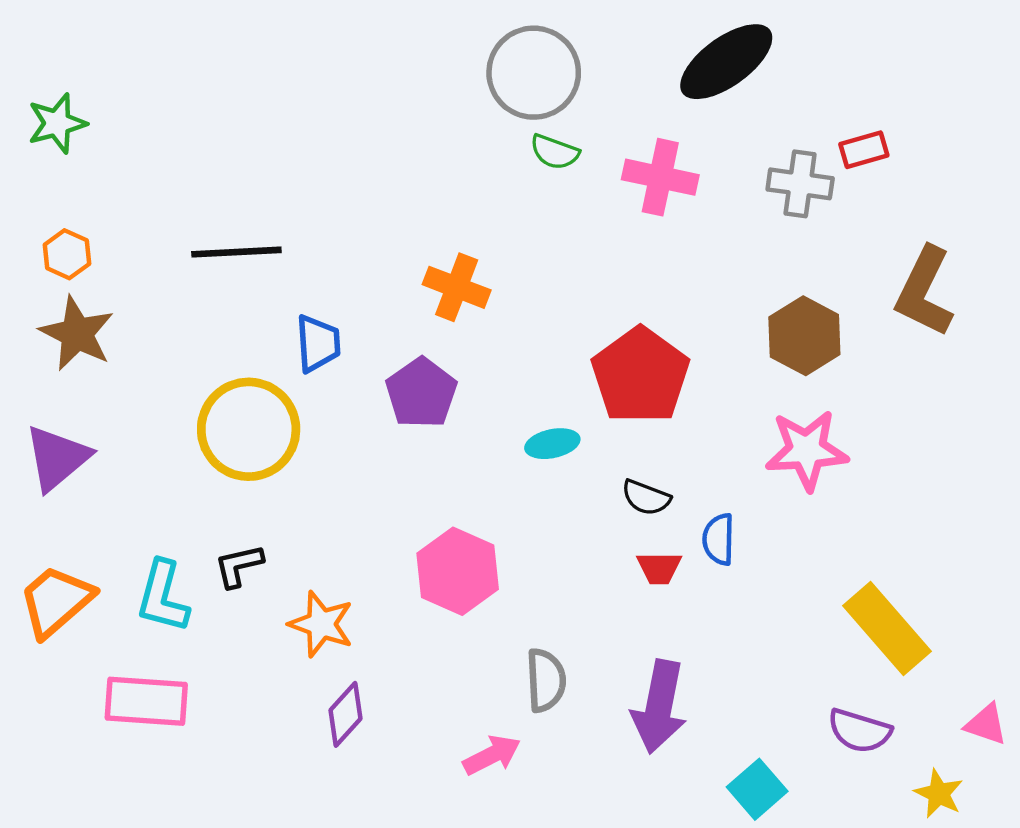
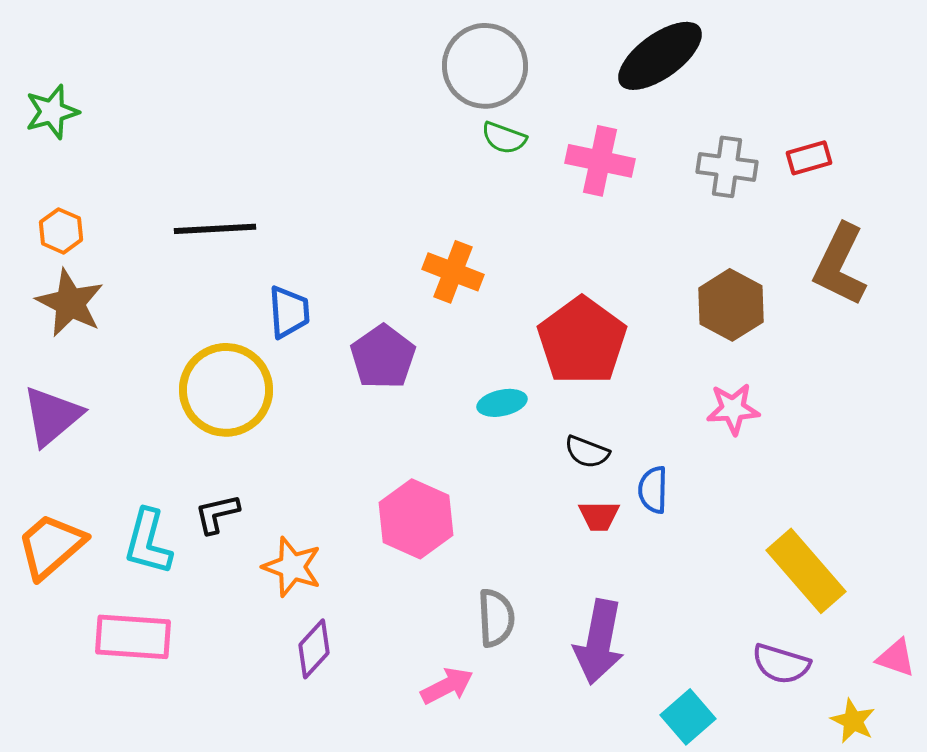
red rectangle: (864, 150) -> (809, 158), moved
orange cross: (457, 287) -> (453, 272), moved
pink star: (807, 450) -> (733, 409), size x0.7

